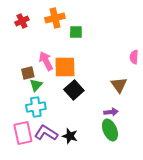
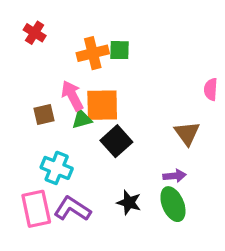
orange cross: (55, 18) -> (93, 53), moved
red cross: (22, 21) -> (35, 33), turned -32
green triangle: (36, 85) -> (82, 119), moved, turned 32
cyan cross: (36, 107) -> (57, 168), turned 30
black star: (70, 136) -> (129, 203), moved

